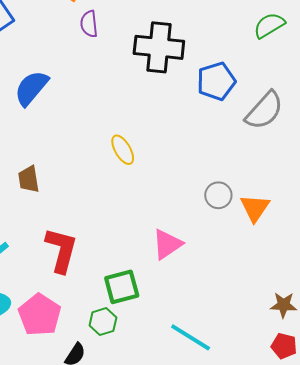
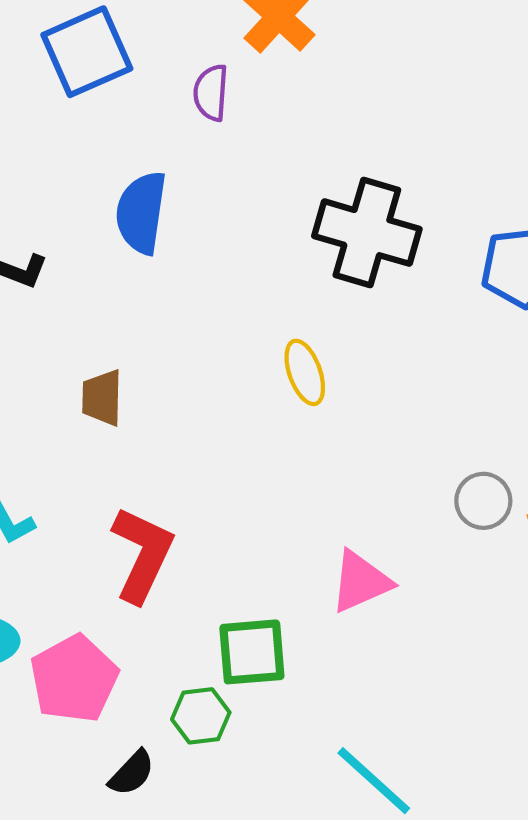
purple semicircle: (89, 24) -> (211, 93), moved
black cross: (159, 47) -> (367, 233), moved
blue semicircle: (31, 88) -> (141, 213), turned -42

